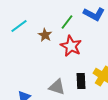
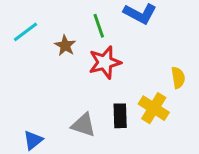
green line: (67, 22) -> (99, 26), turned -56
red star: (71, 46) -> (105, 62), turned 30

